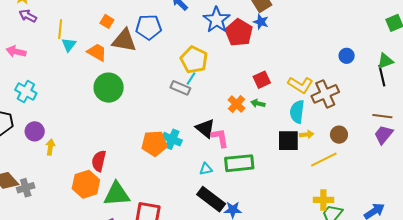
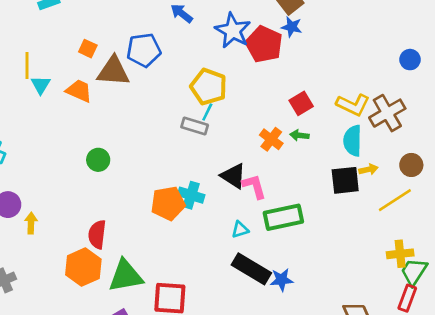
green circle: (109, 88) -> (98, 160), moved, size x0.6

